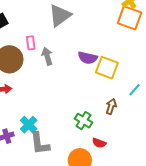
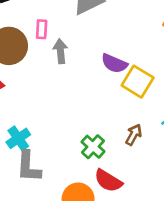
red semicircle: (99, 143) -> (108, 181), size x1.5

